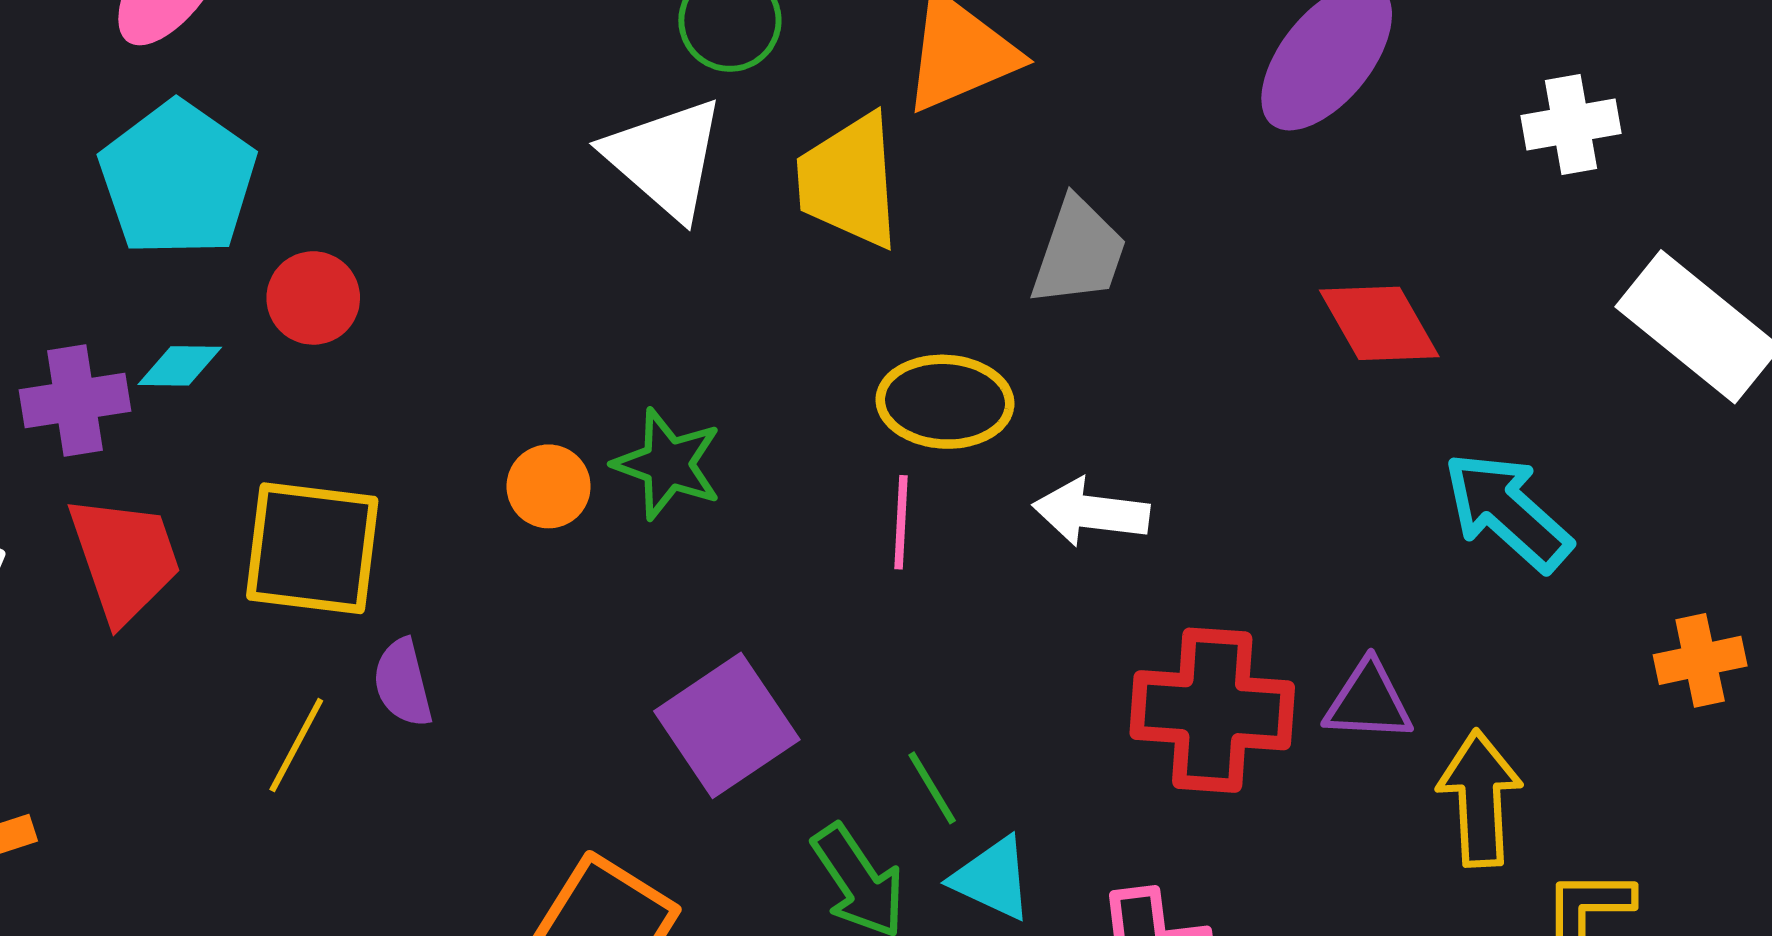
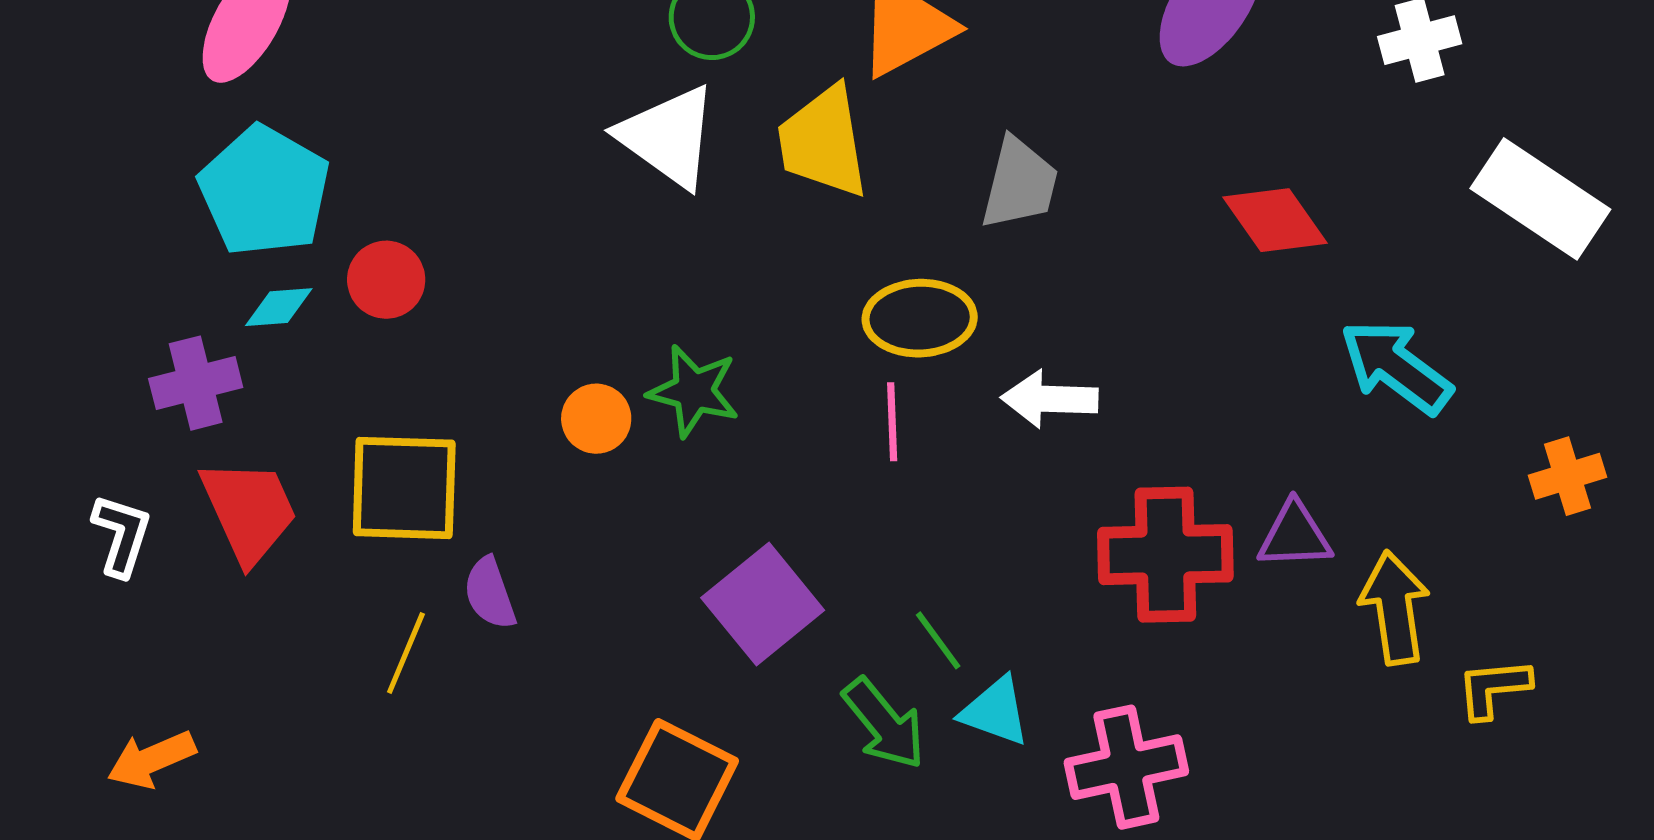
cyan diamond: (180, 366) -> (279, 307), moved

